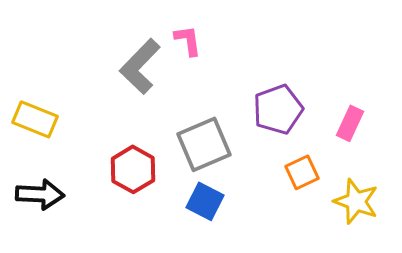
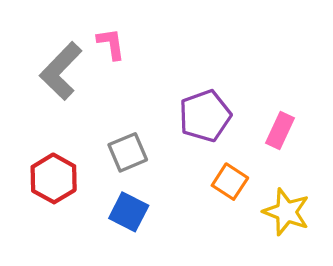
gray square: (204, 144) -> (128, 152), size x0.7
orange square: (302, 172) -> (230, 182), turned -32

